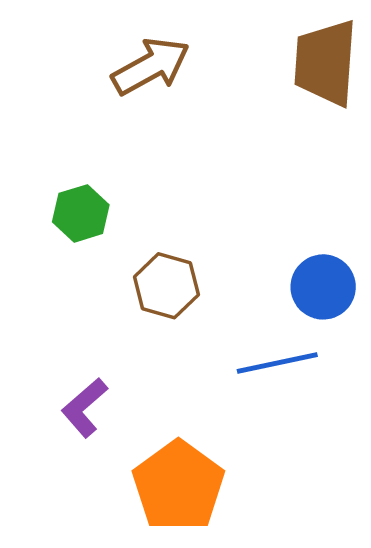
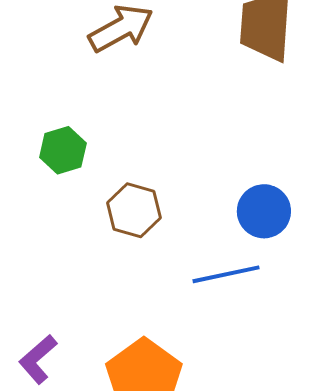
purple L-shape: (84, 408) -> (38, 359), moved

